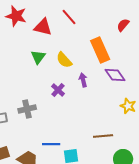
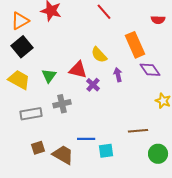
red semicircle: (123, 25) -> (158, 20), turned -128
red triangle: (43, 27) -> (78, 70), moved
green triangle: (38, 57) -> (49, 76), moved

